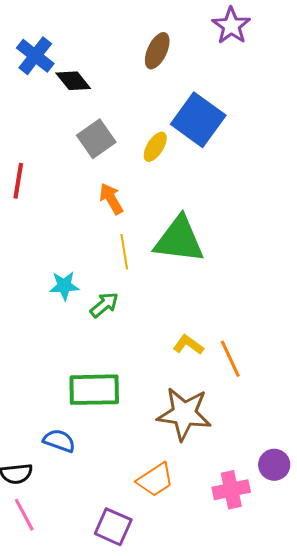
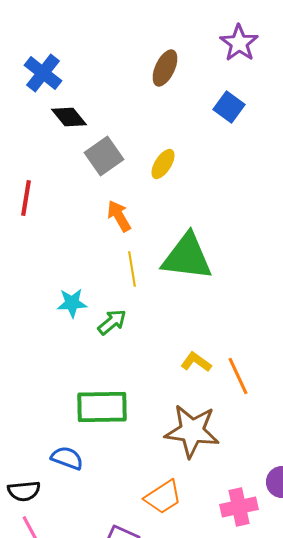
black diamond: (73, 81) -> (69, 117), moved
blue square: (198, 120) -> (229, 107), moved, size x0.6

